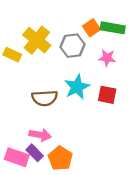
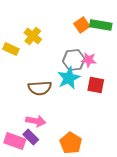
yellow cross: (37, 40) -> (33, 36), size x0.7
gray hexagon: (73, 46) -> (74, 60), moved
pink star: (107, 58) -> (89, 60), moved
orange pentagon: (60, 158) -> (71, 143), moved

